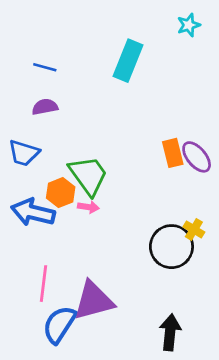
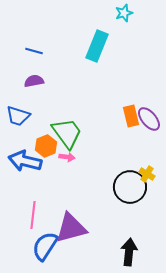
cyan star: (189, 25) -> (124, 13), moved

